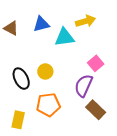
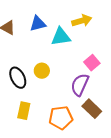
orange pentagon: (48, 105) -> (61, 118), moved
yellow rectangle: (18, 120) -> (24, 111), moved

